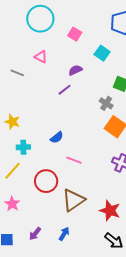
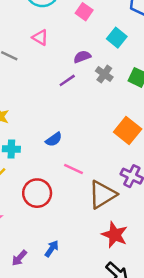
gray cross: (106, 103) -> (104, 74), moved
brown triangle: (73, 200) -> (102, 195), moved
blue arrow: (64, 234) -> (52, 249), moved

